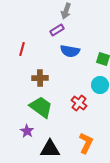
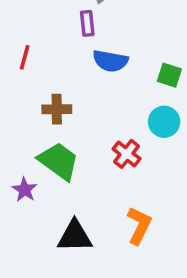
purple rectangle: (57, 30) -> (87, 23), turned -64
purple star: (27, 131) -> (25, 190), moved

